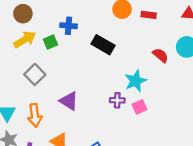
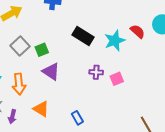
green square: (50, 42) -> (42, 50), moved
black rectangle: (103, 45) -> (83, 36), moved
cyan star: (135, 81) -> (115, 41), moved

